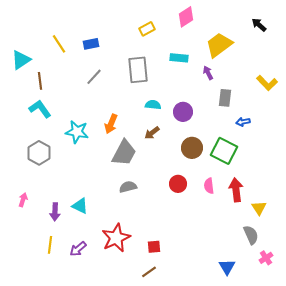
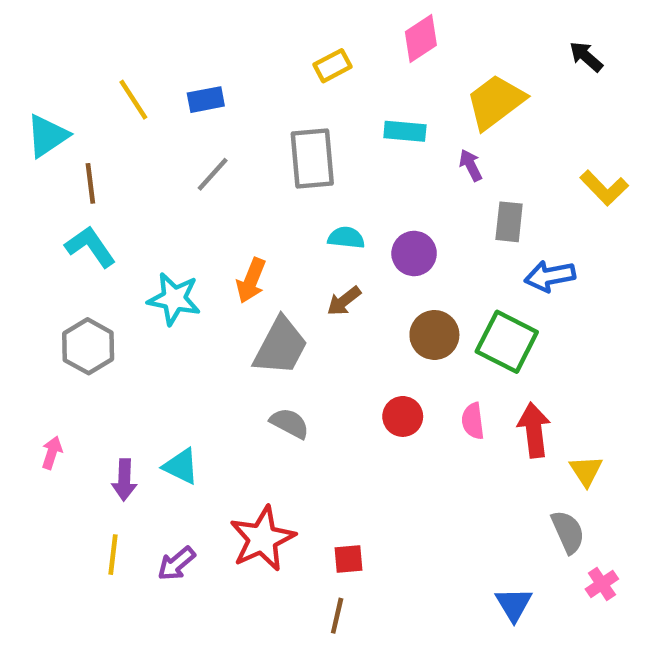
blue arrow: (243, 122) -> (550, 276), size x1.5
gray semicircle: (128, 187) -> (290, 423), turned 42
brown line: (149, 272) -> (337, 616), turned -42

